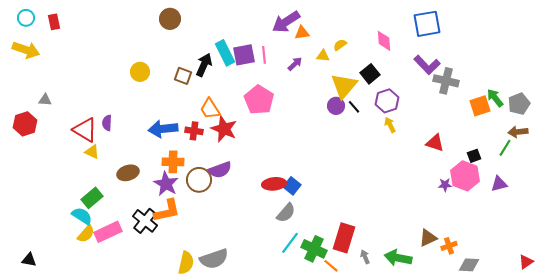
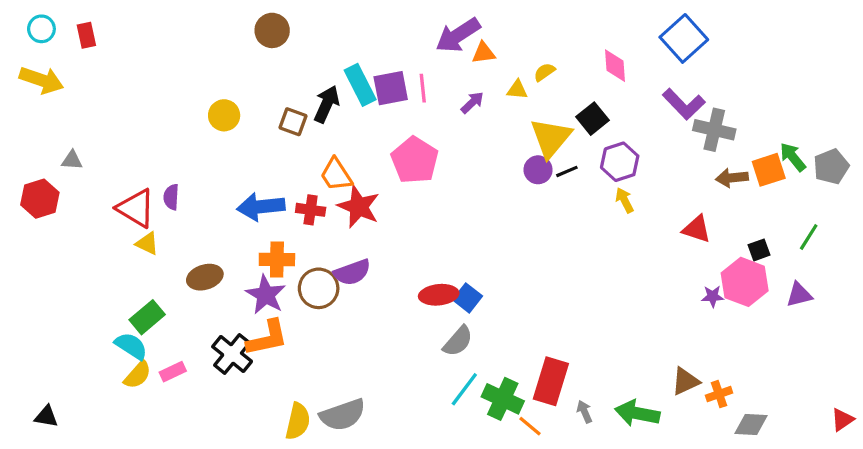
blue square: (427, 24) -> (684, 38), turned -32
black line: (354, 107) -> (567, 171), turned -72
brown arrow: (518, 132) -> (732, 178), moved
pink rectangle: (108, 232) -> (173, 372), size x0.6

